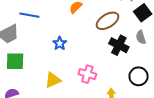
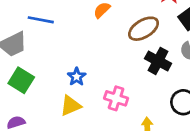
blue star: (60, 43) -> (77, 77), moved
green square: (15, 61) -> (21, 80), turned 30

